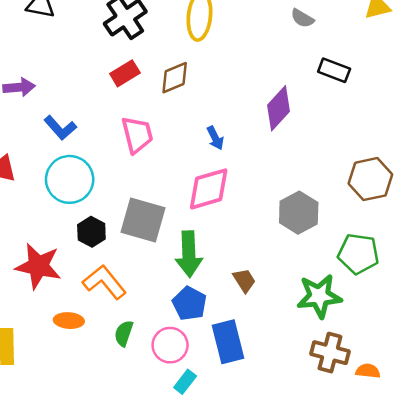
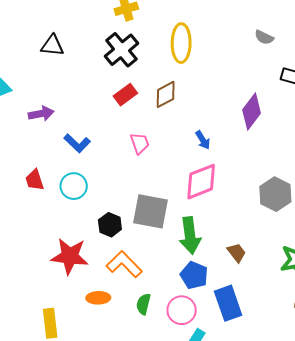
pink trapezoid: (137, 135) -> (140, 143), size x0.7
cyan circle: (70, 179) -> (74, 186), moved, size x0.7

